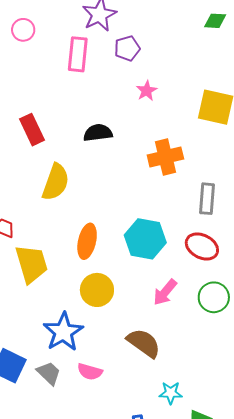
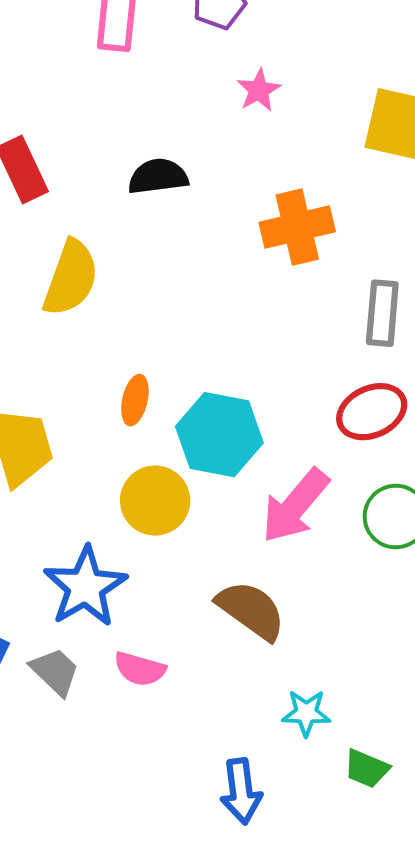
cyan hexagon: (145, 239) -> (219, 435), moved
orange ellipse: (87, 241) -> (135, 400), size x0.7
red ellipse: (202, 246) -> (372, 412), turned -52
pink arrow: (165, 292) -> (295, 506), size x1.4

